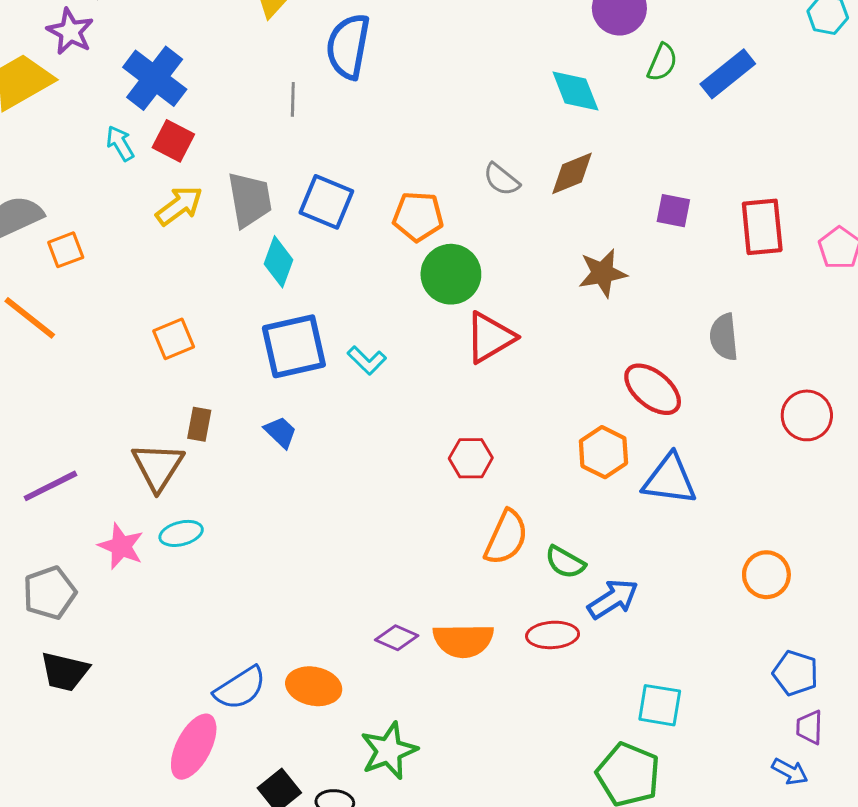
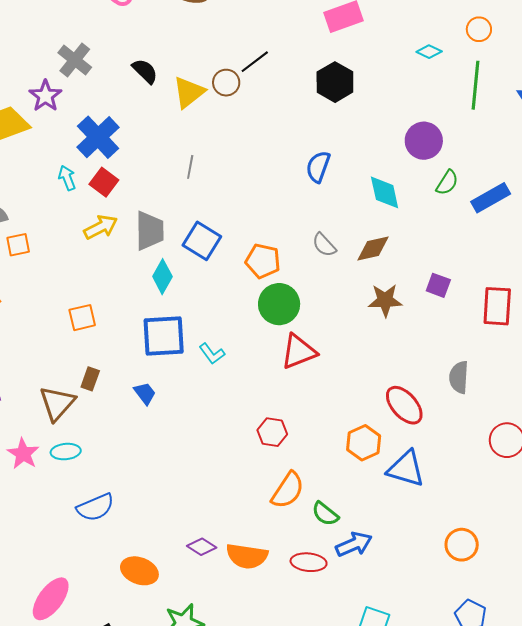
blue semicircle: (348, 46) -> (318, 167), moved, size x0.7
brown star: (603, 273) -> (385, 300), moved
blue semicircle: (240, 688) -> (95, 507), moved

